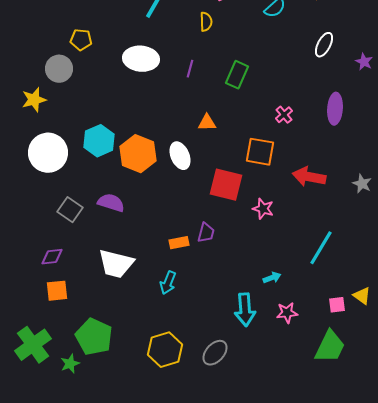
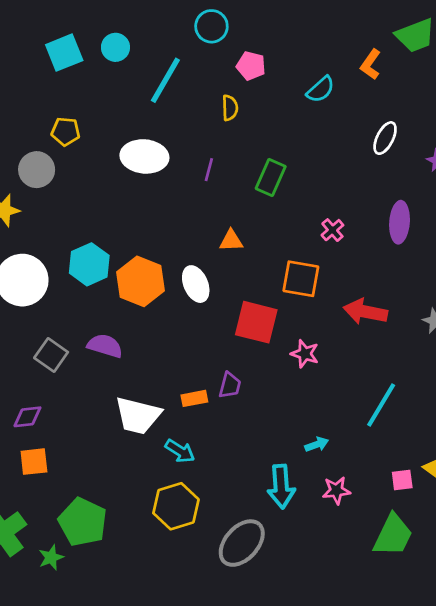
white trapezoid: (116, 264) -> (138, 416), moved
cyan arrow: (168, 283) -> (180, 451), turned -80
yellow hexagon: (165, 350) -> (176, 506), moved
gray ellipse: (215, 353) -> (242, 543), size x1.4

